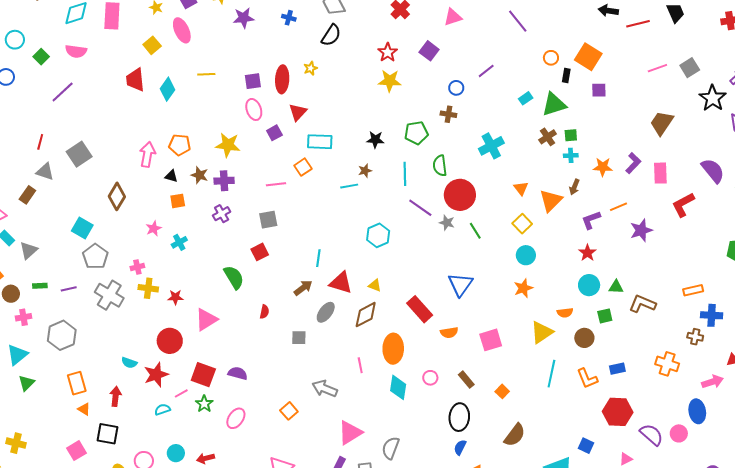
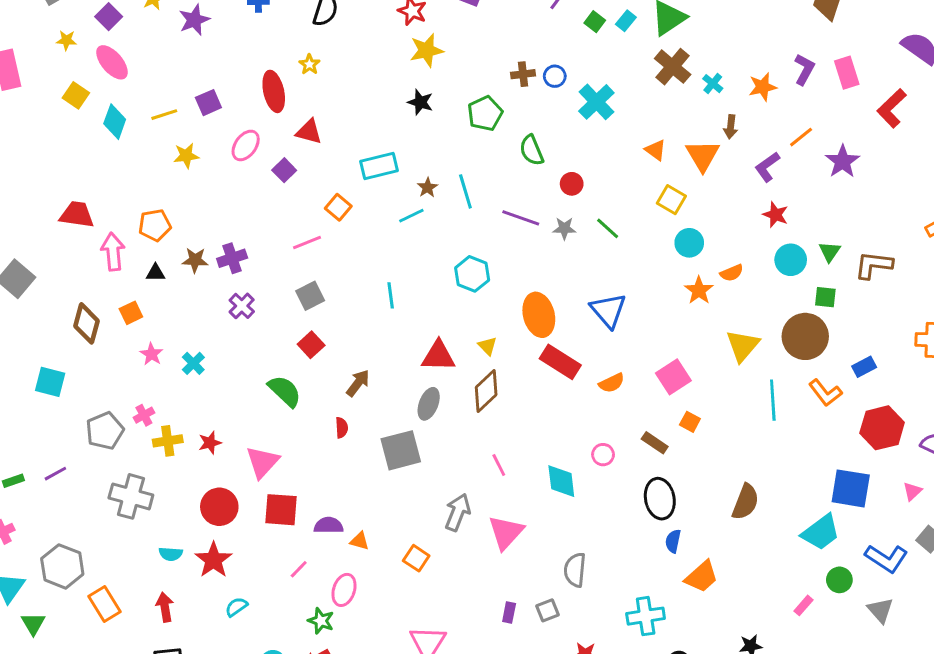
red trapezoid: (135, 80) -> (77, 215), moved, turned 120
purple square: (253, 81) -> (208, 103), moved
blue circle: (456, 88) -> (555, 76), moved
cyan diamond: (167, 89) -> (115, 122), moved
pink ellipse: (254, 109) -> (246, 145), turned 70
red triangle: (298, 112) -> (309, 132), turned -42
green square: (571, 135) -> (595, 22), moved, turned -32
brown cross: (548, 137) -> (673, 67), size x1.4
black star: (375, 140) -> (420, 102), moved, turned 30
cyan rectangle: (320, 142) -> (379, 166), moved
yellow star: (228, 145) -> (186, 156), moved, size x0.7
cyan cross: (571, 155) -> (713, 84), turned -32
cyan line: (405, 174) -> (465, 191), moved
red circle: (460, 195) -> (572, 184), size x0.5
orange square: (178, 201) -> (131, 313), moved
gray pentagon: (95, 256) -> (105, 431), moved, turned 30
cyan line: (318, 258) -> (391, 295), moved
yellow triangle: (375, 285) -> (487, 346), turned 40
green triangle: (616, 287) -> (830, 252), turned -42
brown arrow: (303, 288) -> (358, 383), moved
gray cross: (109, 295) -> (131, 496), moved
orange semicircle: (565, 313) -> (732, 273), moved
green square: (605, 316) -> (825, 297), turned 35
gray hexagon: (62, 335) -> (62, 566), moved
gray square: (299, 338) -> (401, 450), size x1.8
brown circle: (584, 338) -> (805, 336), size x1.6
orange ellipse: (393, 349) -> (539, 315), moved
red square: (203, 375) -> (281, 510), moved
gray arrow: (325, 389) -> (458, 512), turned 105
orange square: (502, 391) -> (690, 422), moved
pink line: (181, 393) -> (299, 569), moved
green star: (204, 404) -> (321, 621), moved
orange triangle: (84, 409) -> (360, 541), moved
pink triangle: (350, 433) -> (506, 532), moved
blue square: (586, 446) -> (851, 488), size x1.8

